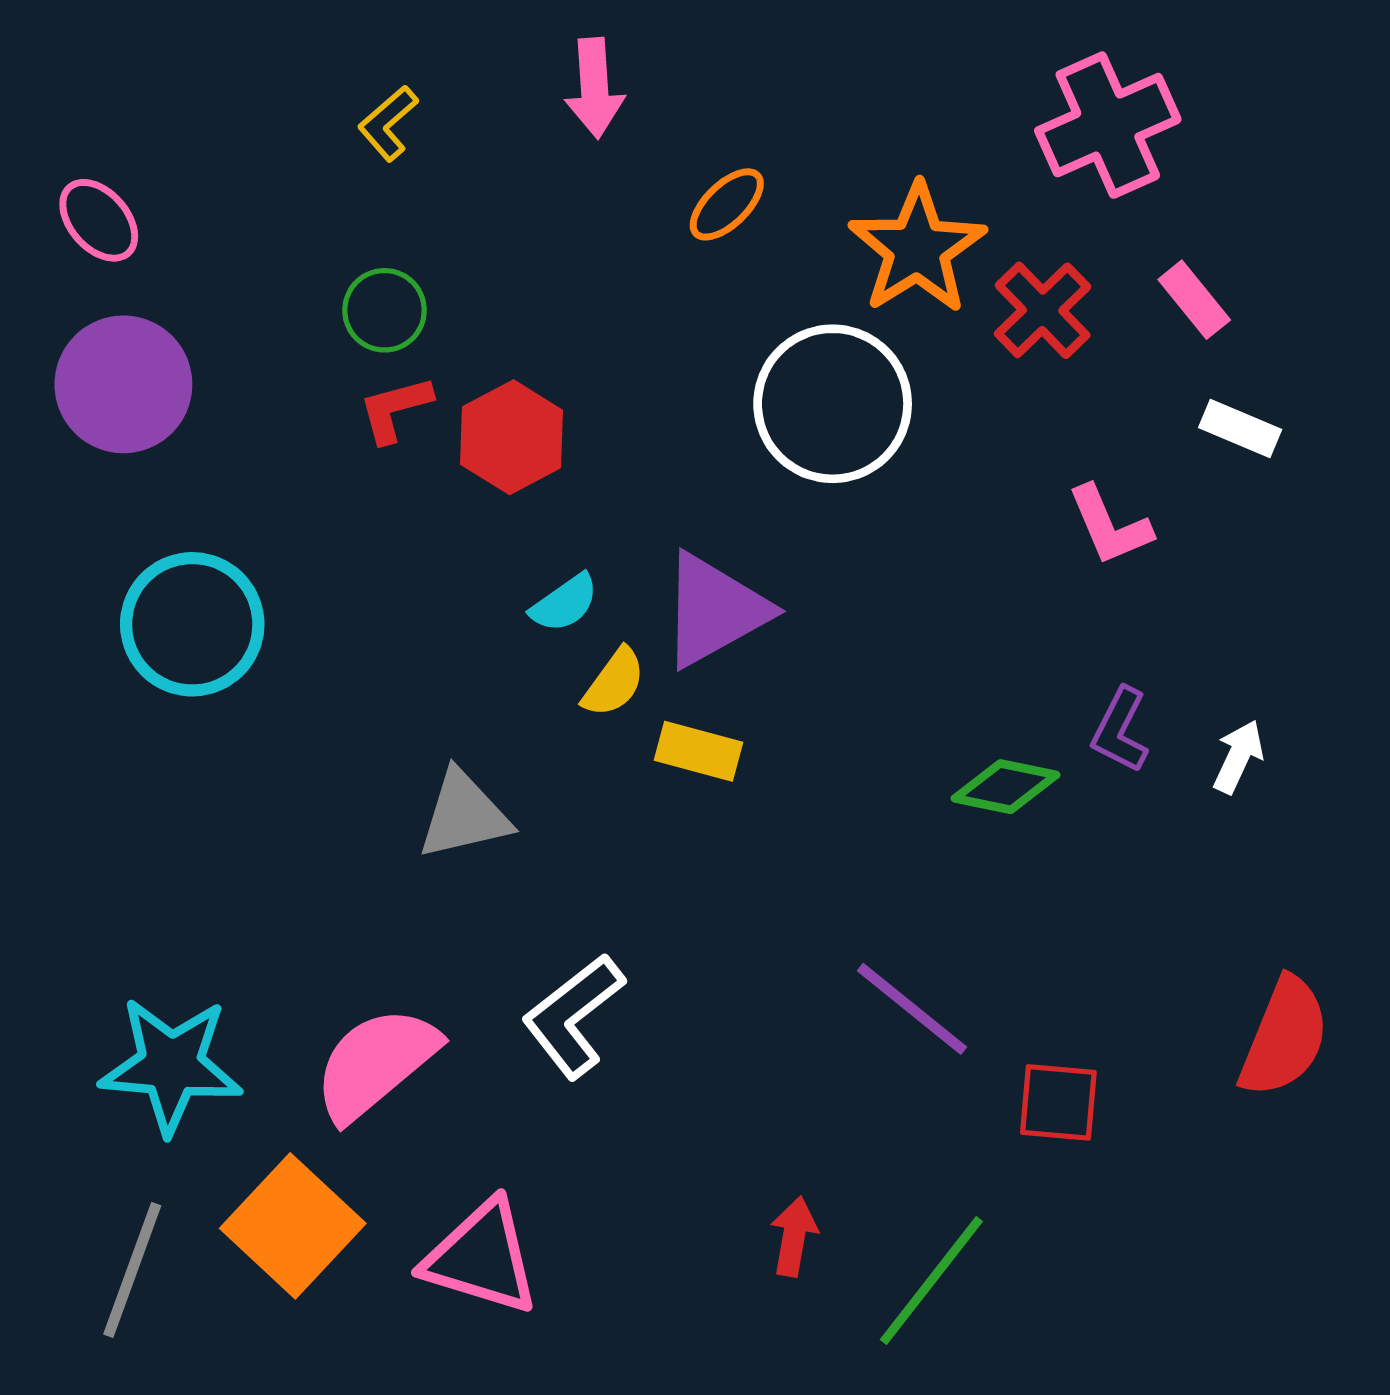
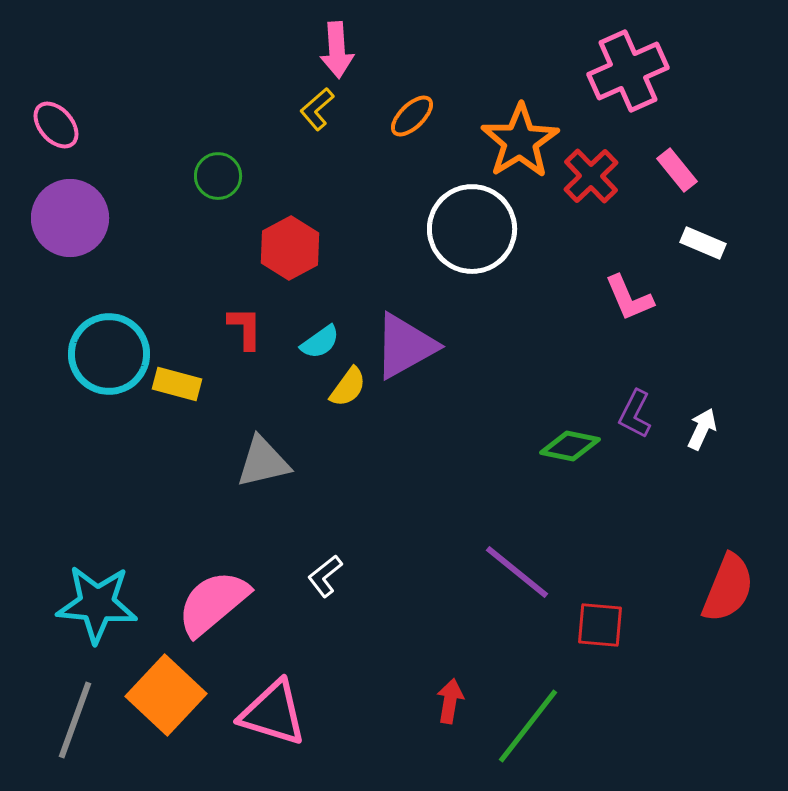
yellow L-shape: (388, 123) -> (317, 109), moved
red L-shape: (395, 409) -> (245, 328), moved, turned 105
yellow rectangle: (699, 751) -> (177, 384), moved
white L-shape: (573, 1016) -> (325, 576), size x0.6

